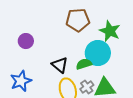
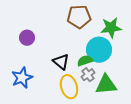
green star: (110, 31) -> (111, 28), turned -30
gray cross: (87, 87) -> (88, 75), moved

